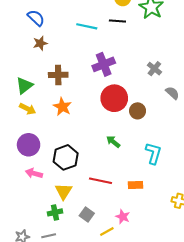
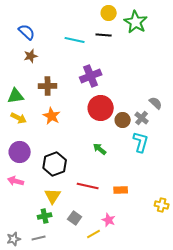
gray cross: (154, 69) -> (142, 118), moved
green triangle: (24, 86) -> (16, 96), turned 30
cyan L-shape: (153, 153) -> (141, 142), moved
pink arrow: (34, 173) -> (16, 181), moved

